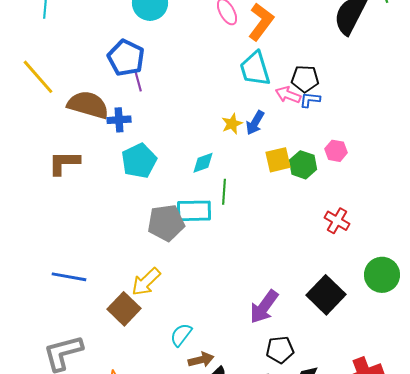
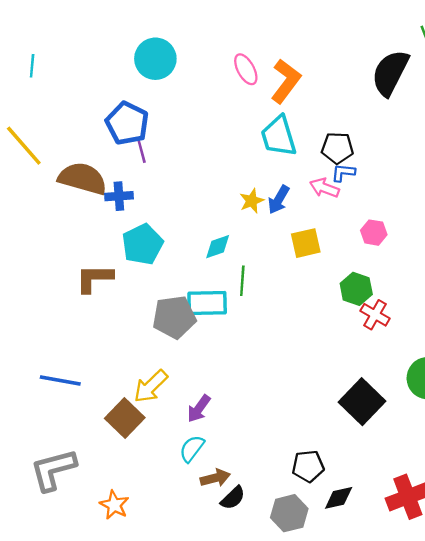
pink arrow: (288, 95) -> (324, 188), moved
brown L-shape: (64, 163) -> (94, 278), moved
green hexagon: (303, 165) -> (356, 289), moved
purple arrow: (264, 307) -> (199, 409), moved, size x0.7

